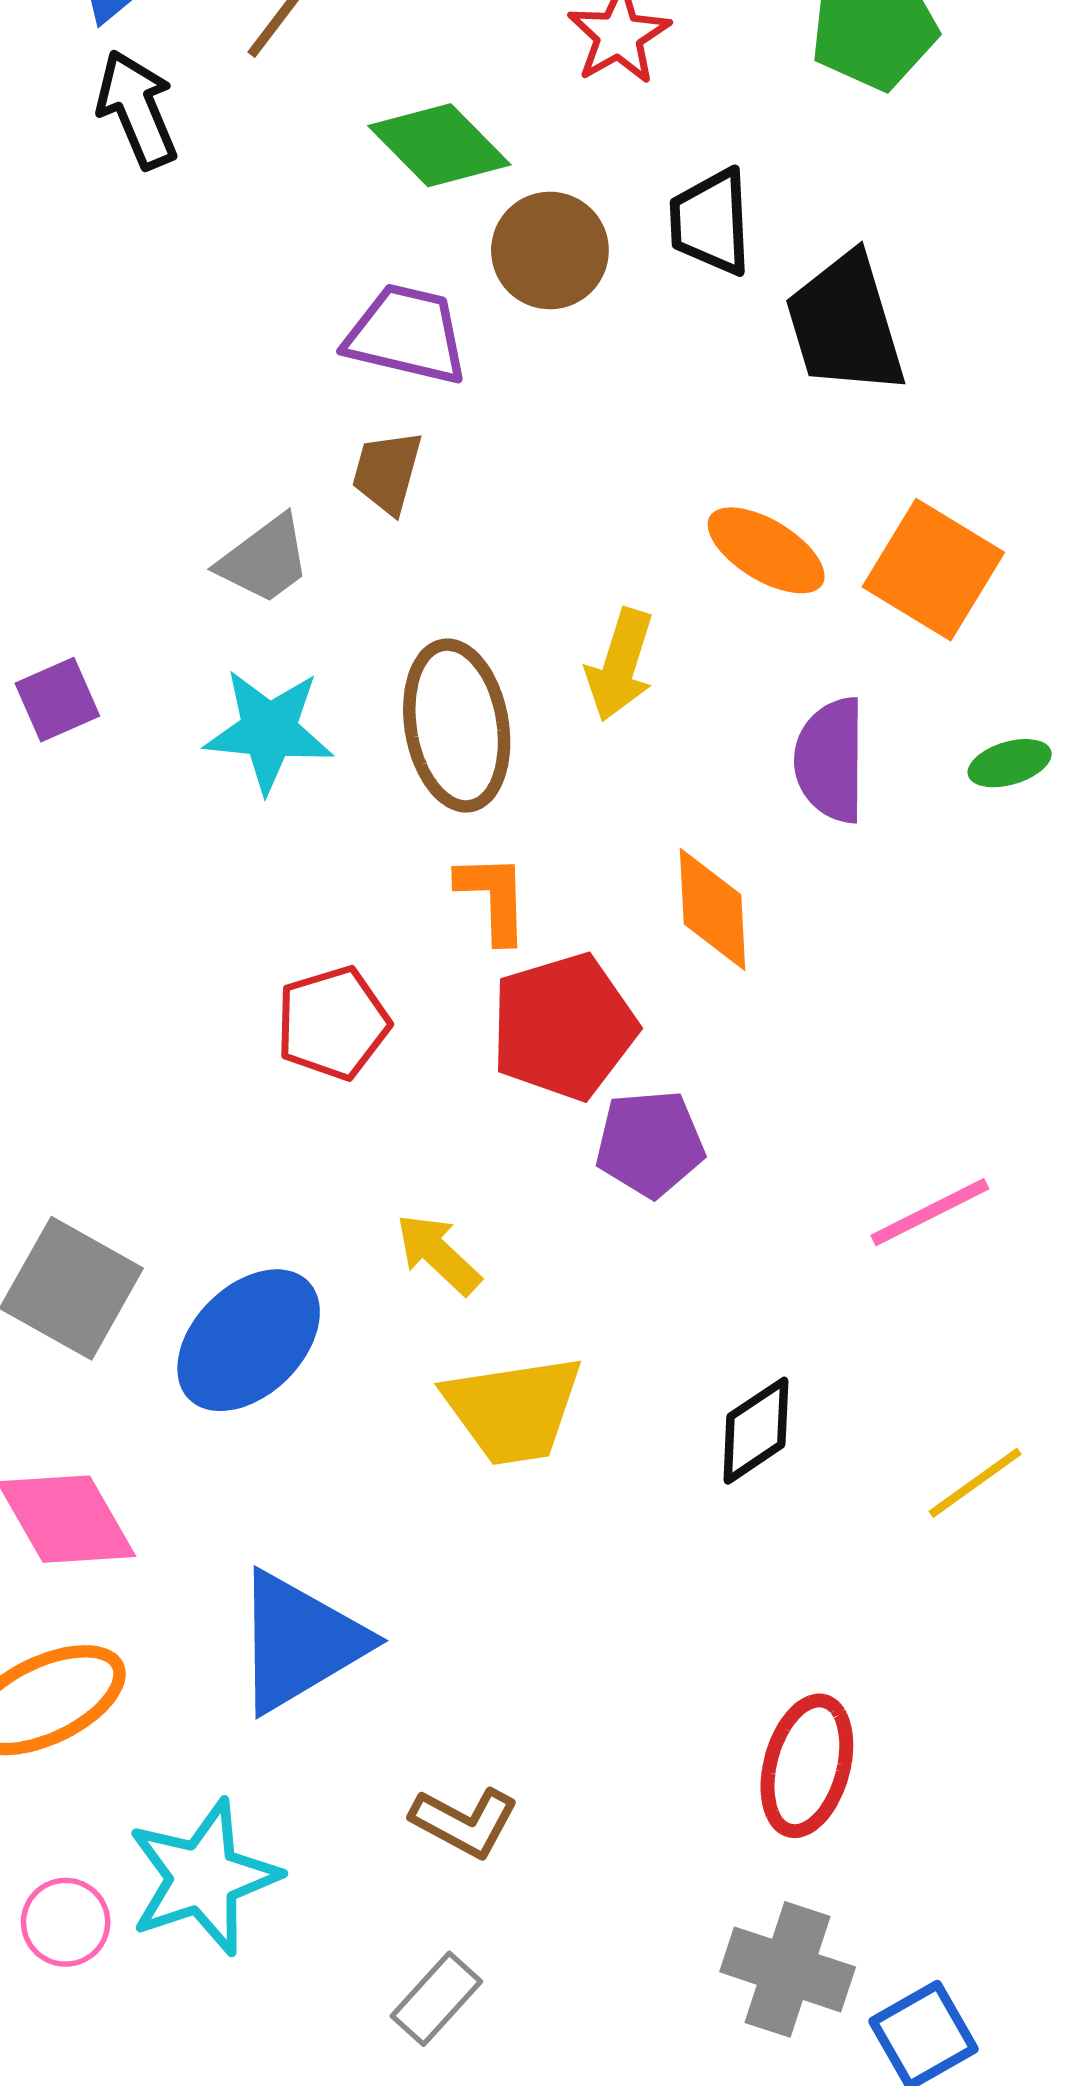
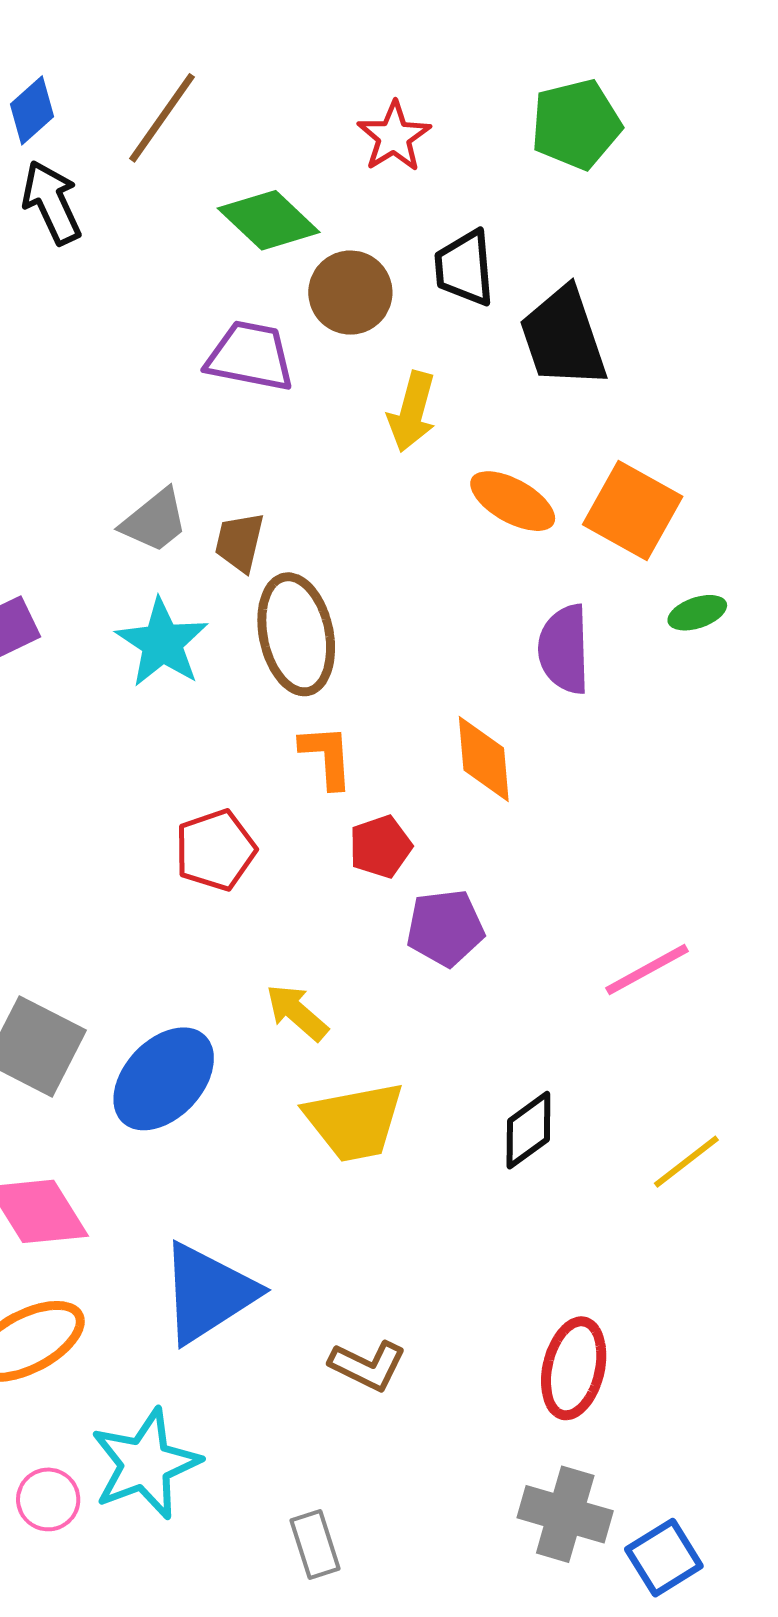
brown trapezoid: (387, 472) -> (240, 542), moved
yellow arrow: (620, 665) -> (412, 412), moved
cyan star: (269, 731) -> (162, 643), turned 30
green ellipse: (1010, 763) -> (697, 613), moved
red pentagon: (564, 1027) -> (380, 847), size x0.6
brown L-shape: (464, 1822) -> (368, 1366), moved
gray rectangle: (436, 1999) -> (315, 1544), turned -58

